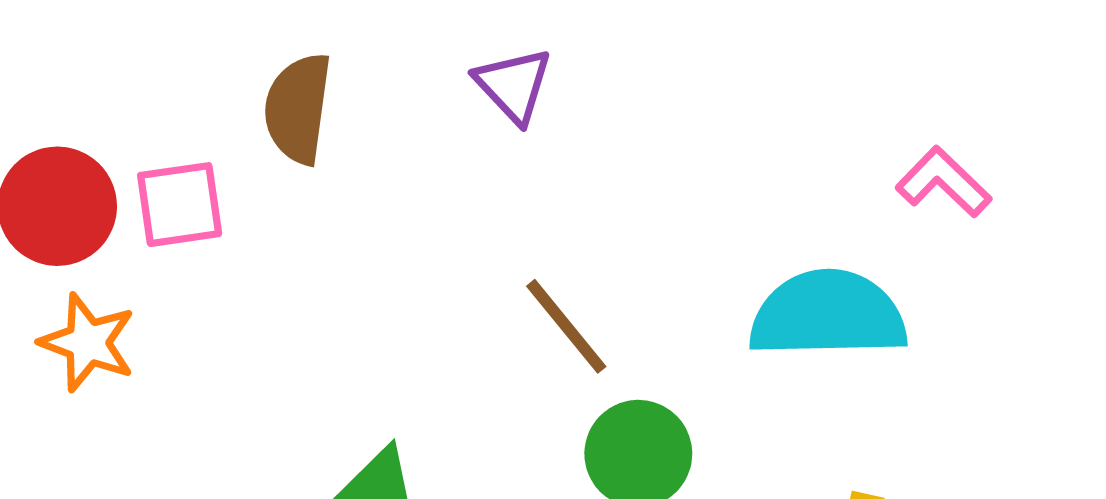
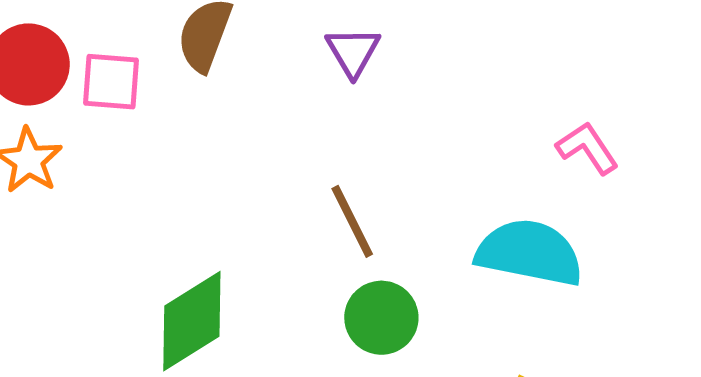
pink L-shape: (944, 182) -> (587, 148), moved

